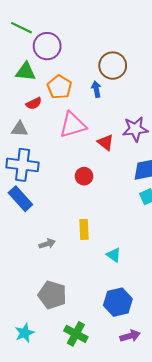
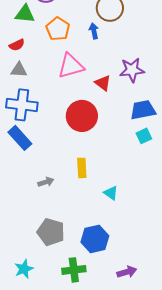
red semicircle: (34, 103) -> (17, 45), moved
red circle: (84, 176) -> (82, 116), size x1.8
blue hexagon: (118, 302) -> (95, 239), moved
green cross: (76, 334) -> (74, 270), turned -35

